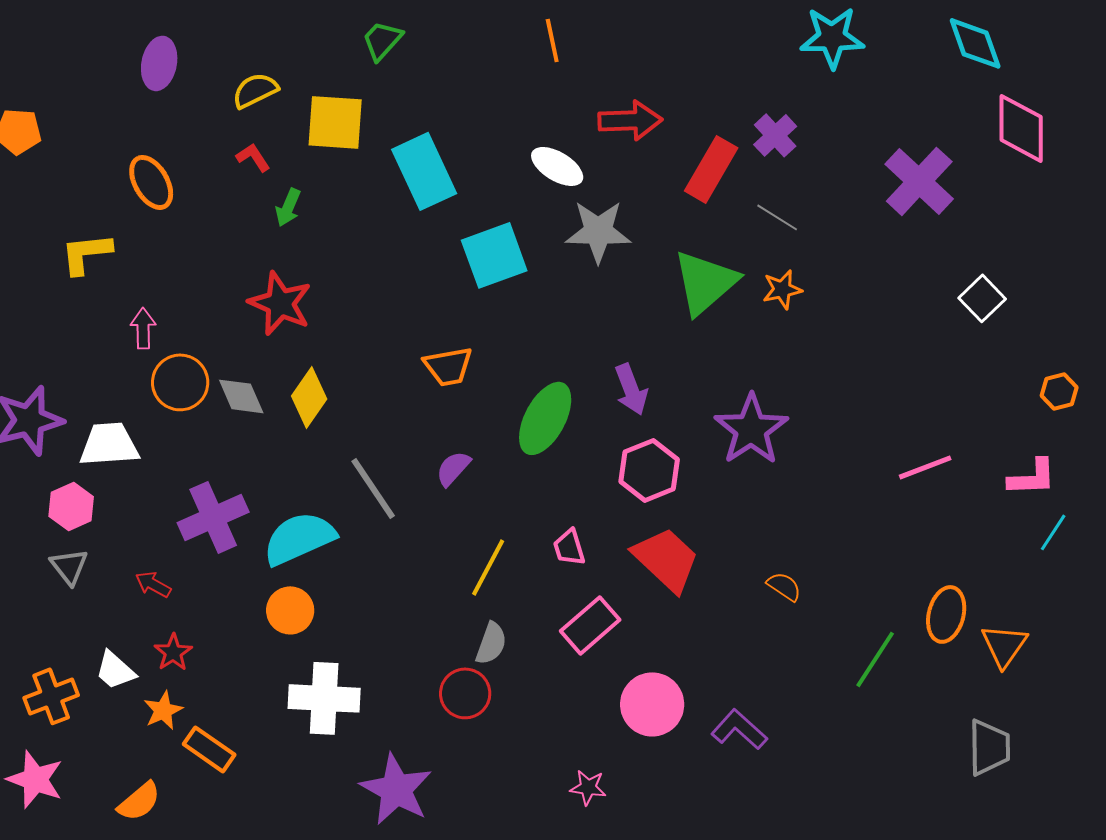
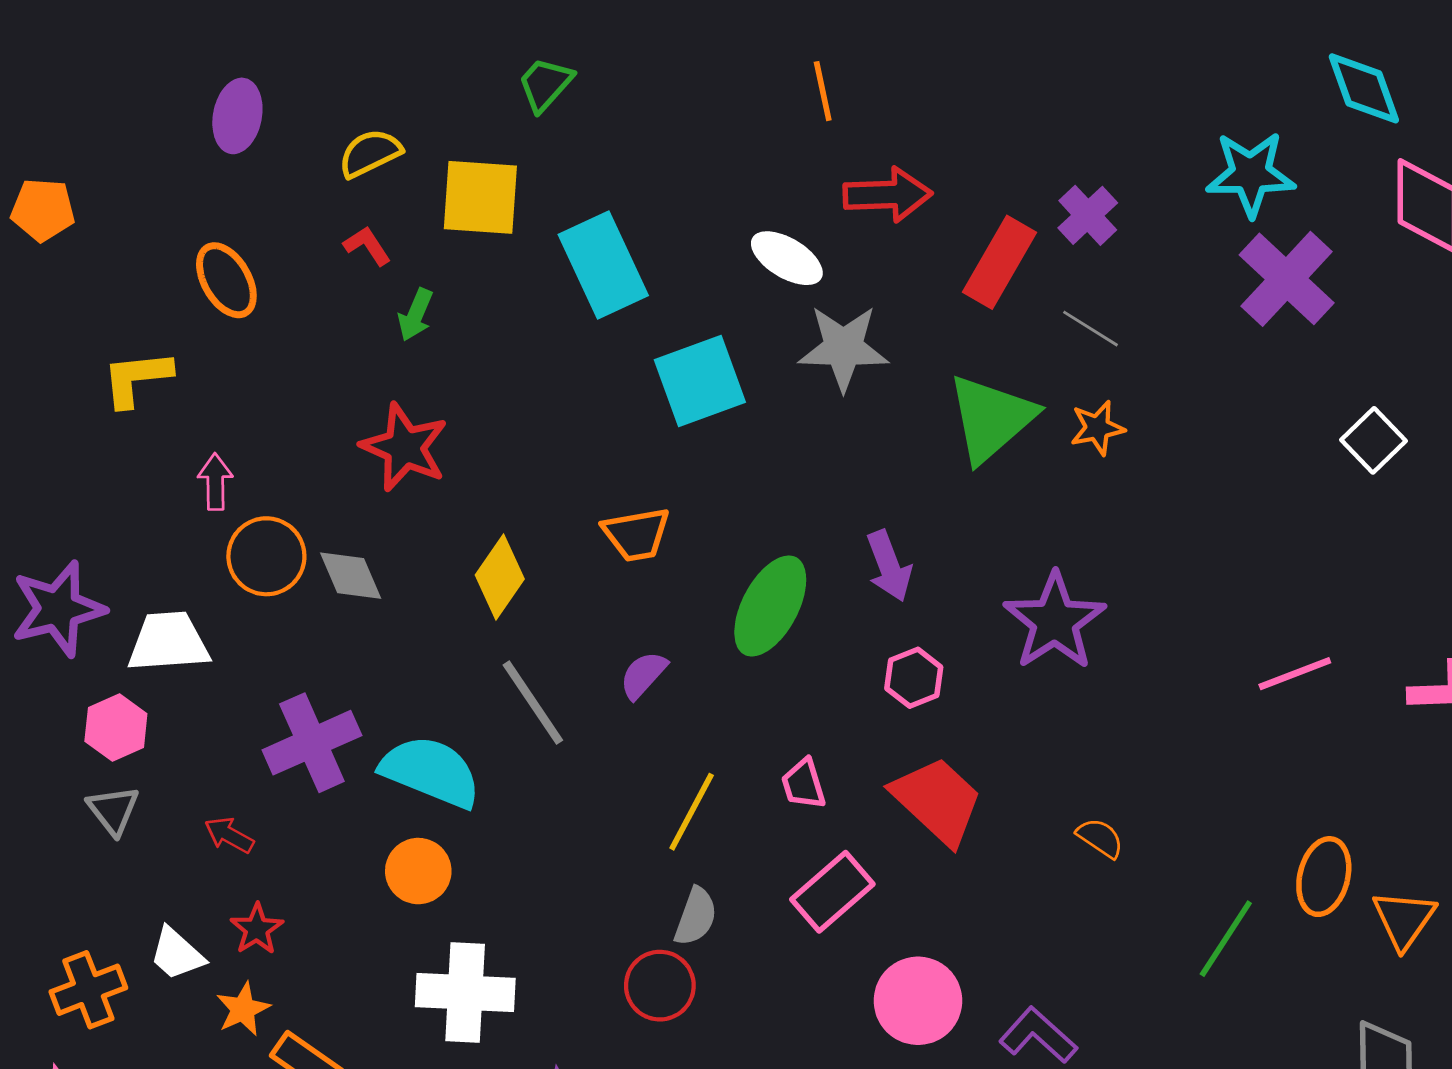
cyan star: (832, 37) -> (1251, 174), moved
orange line: (552, 40) -> (823, 91), moved
yellow diamond: (309, 397) -> (500, 577), moved
pink hexagon: (649, 470) -> (914, 678), size x0.7
cyan semicircle: (299, 538) -> (431, 772), turned 46

